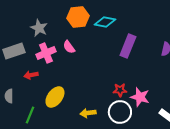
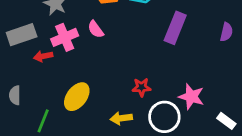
red arrow: (31, 75) -> (43, 56), moved
red star: (120, 90) -> (141, 87), moved

